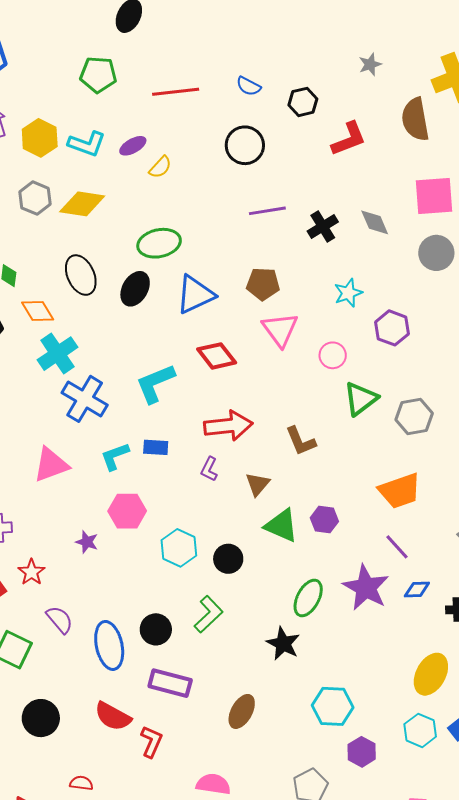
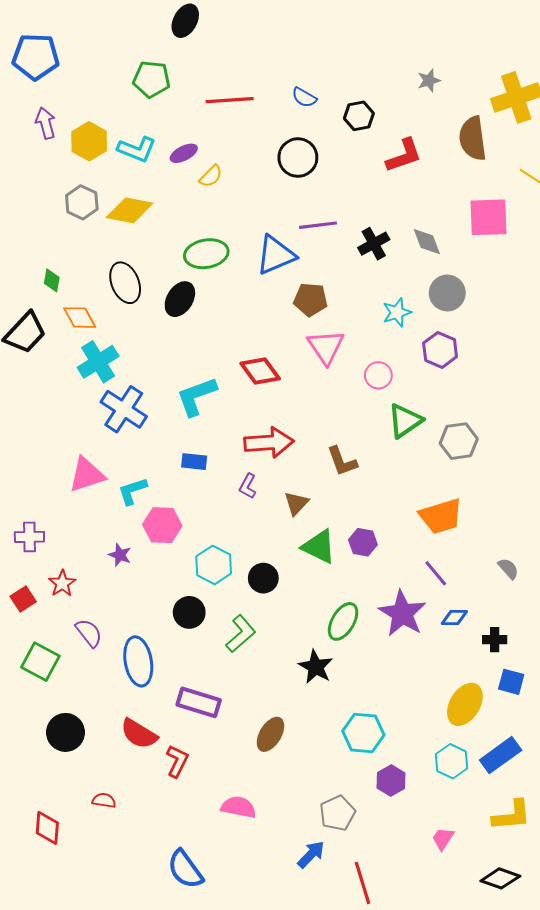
gray circle: (436, 253) -> (447, 293), moved
blue triangle: (195, 294) -> (276, 255), moved
cyan L-shape: (115, 456) -> (132, 491), moved
black circle: (156, 629) -> (189, 612), moved

